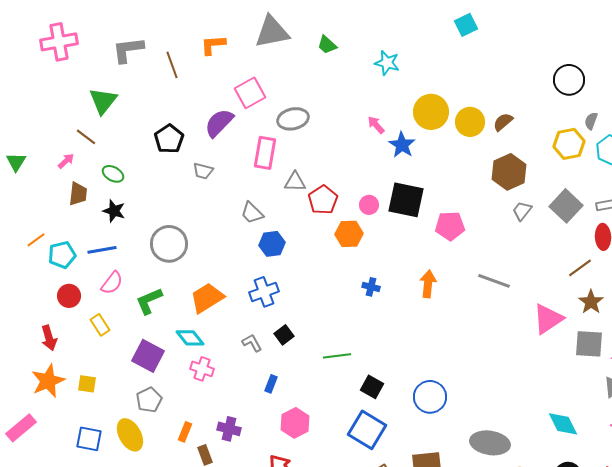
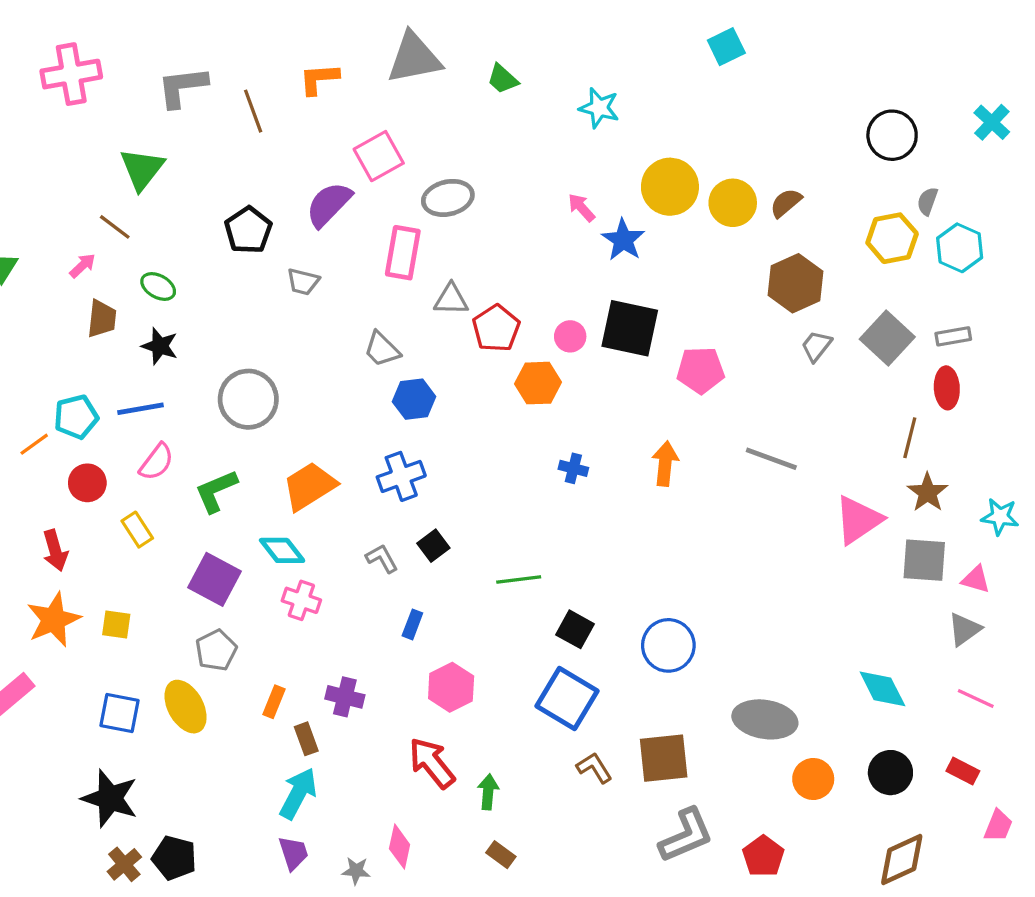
orange line: (36, 240) -> (34, 444), moved
brown line: (580, 268) -> (910, 438), turned -40

